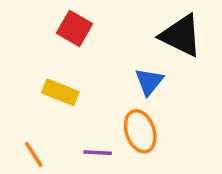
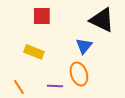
red square: (75, 28) -> (42, 16), turned -30

